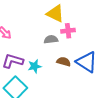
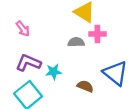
brown semicircle: (64, 62) -> (85, 86), moved

